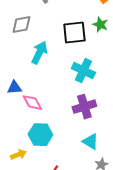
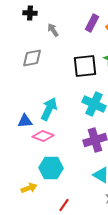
cyan arrow: (39, 53) -> (49, 109), moved
pink diamond: (32, 103) -> (43, 136), turned -40

